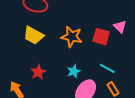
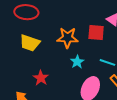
cyan star: (74, 71) -> (77, 62), moved

